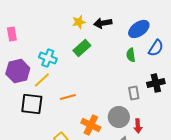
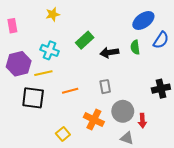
yellow star: (79, 22) -> (53, 14), moved
black arrow: (103, 23) -> (109, 52), moved
yellow line: (42, 80) -> (43, 73), turned 30
black cross: (156, 83) -> (161, 89), moved
gray rectangle: (134, 93) -> (105, 87), moved

